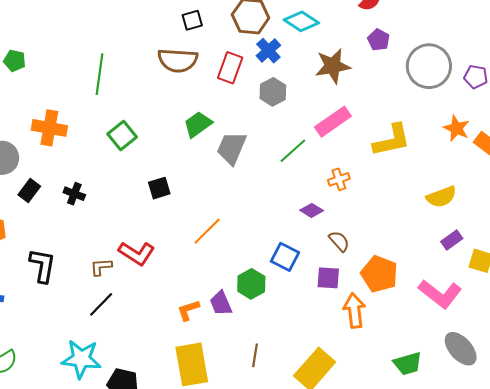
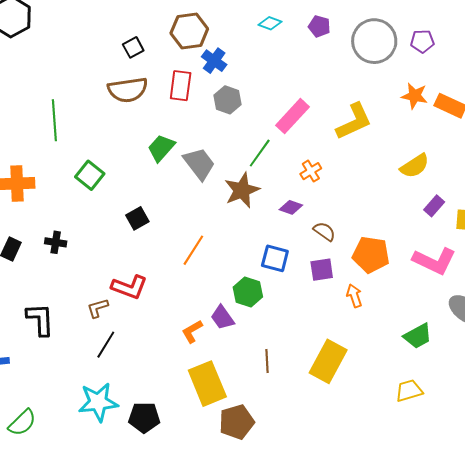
cyan diamond: (301, 21) -> (270, 23), moved, size x0.7
brown star: (333, 66) -> (242, 190), moved
gray trapezoid: (232, 148) -> (199, 164), turned 132
orange arrow: (354, 310) -> (354, 296), size x0.7

